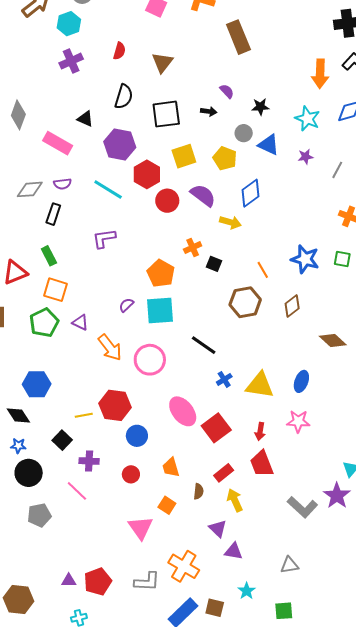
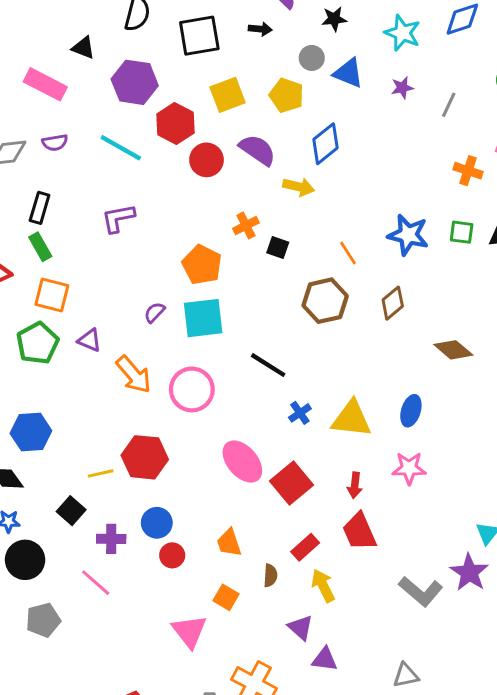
black rectangle: (53, 214) -> (40, 208), moved
blue circle: (137, 436) -> (157, 523), moved

